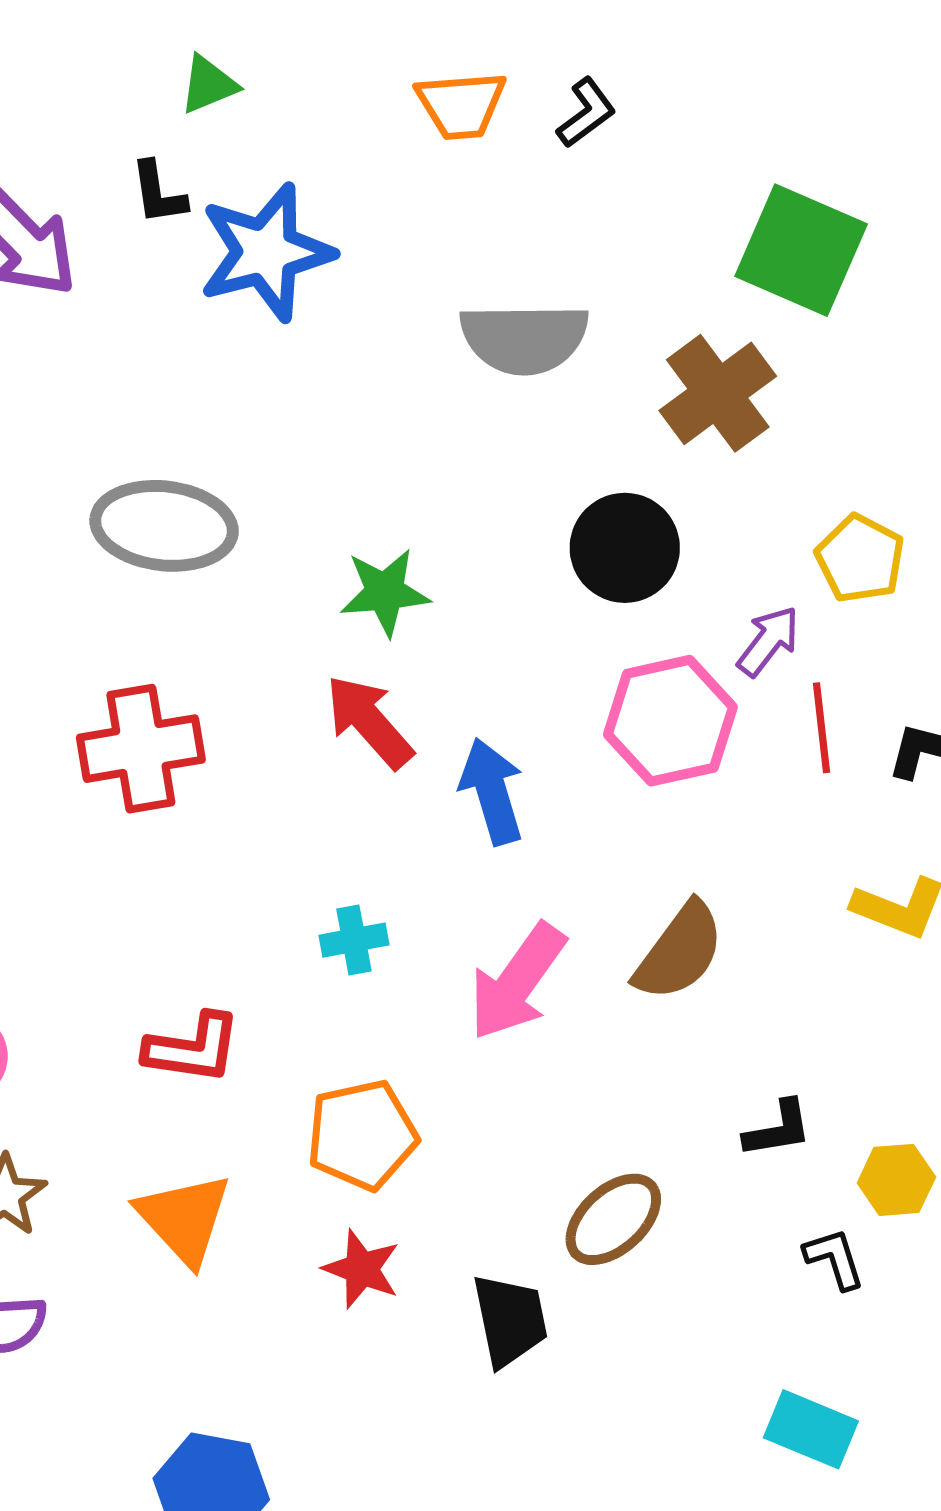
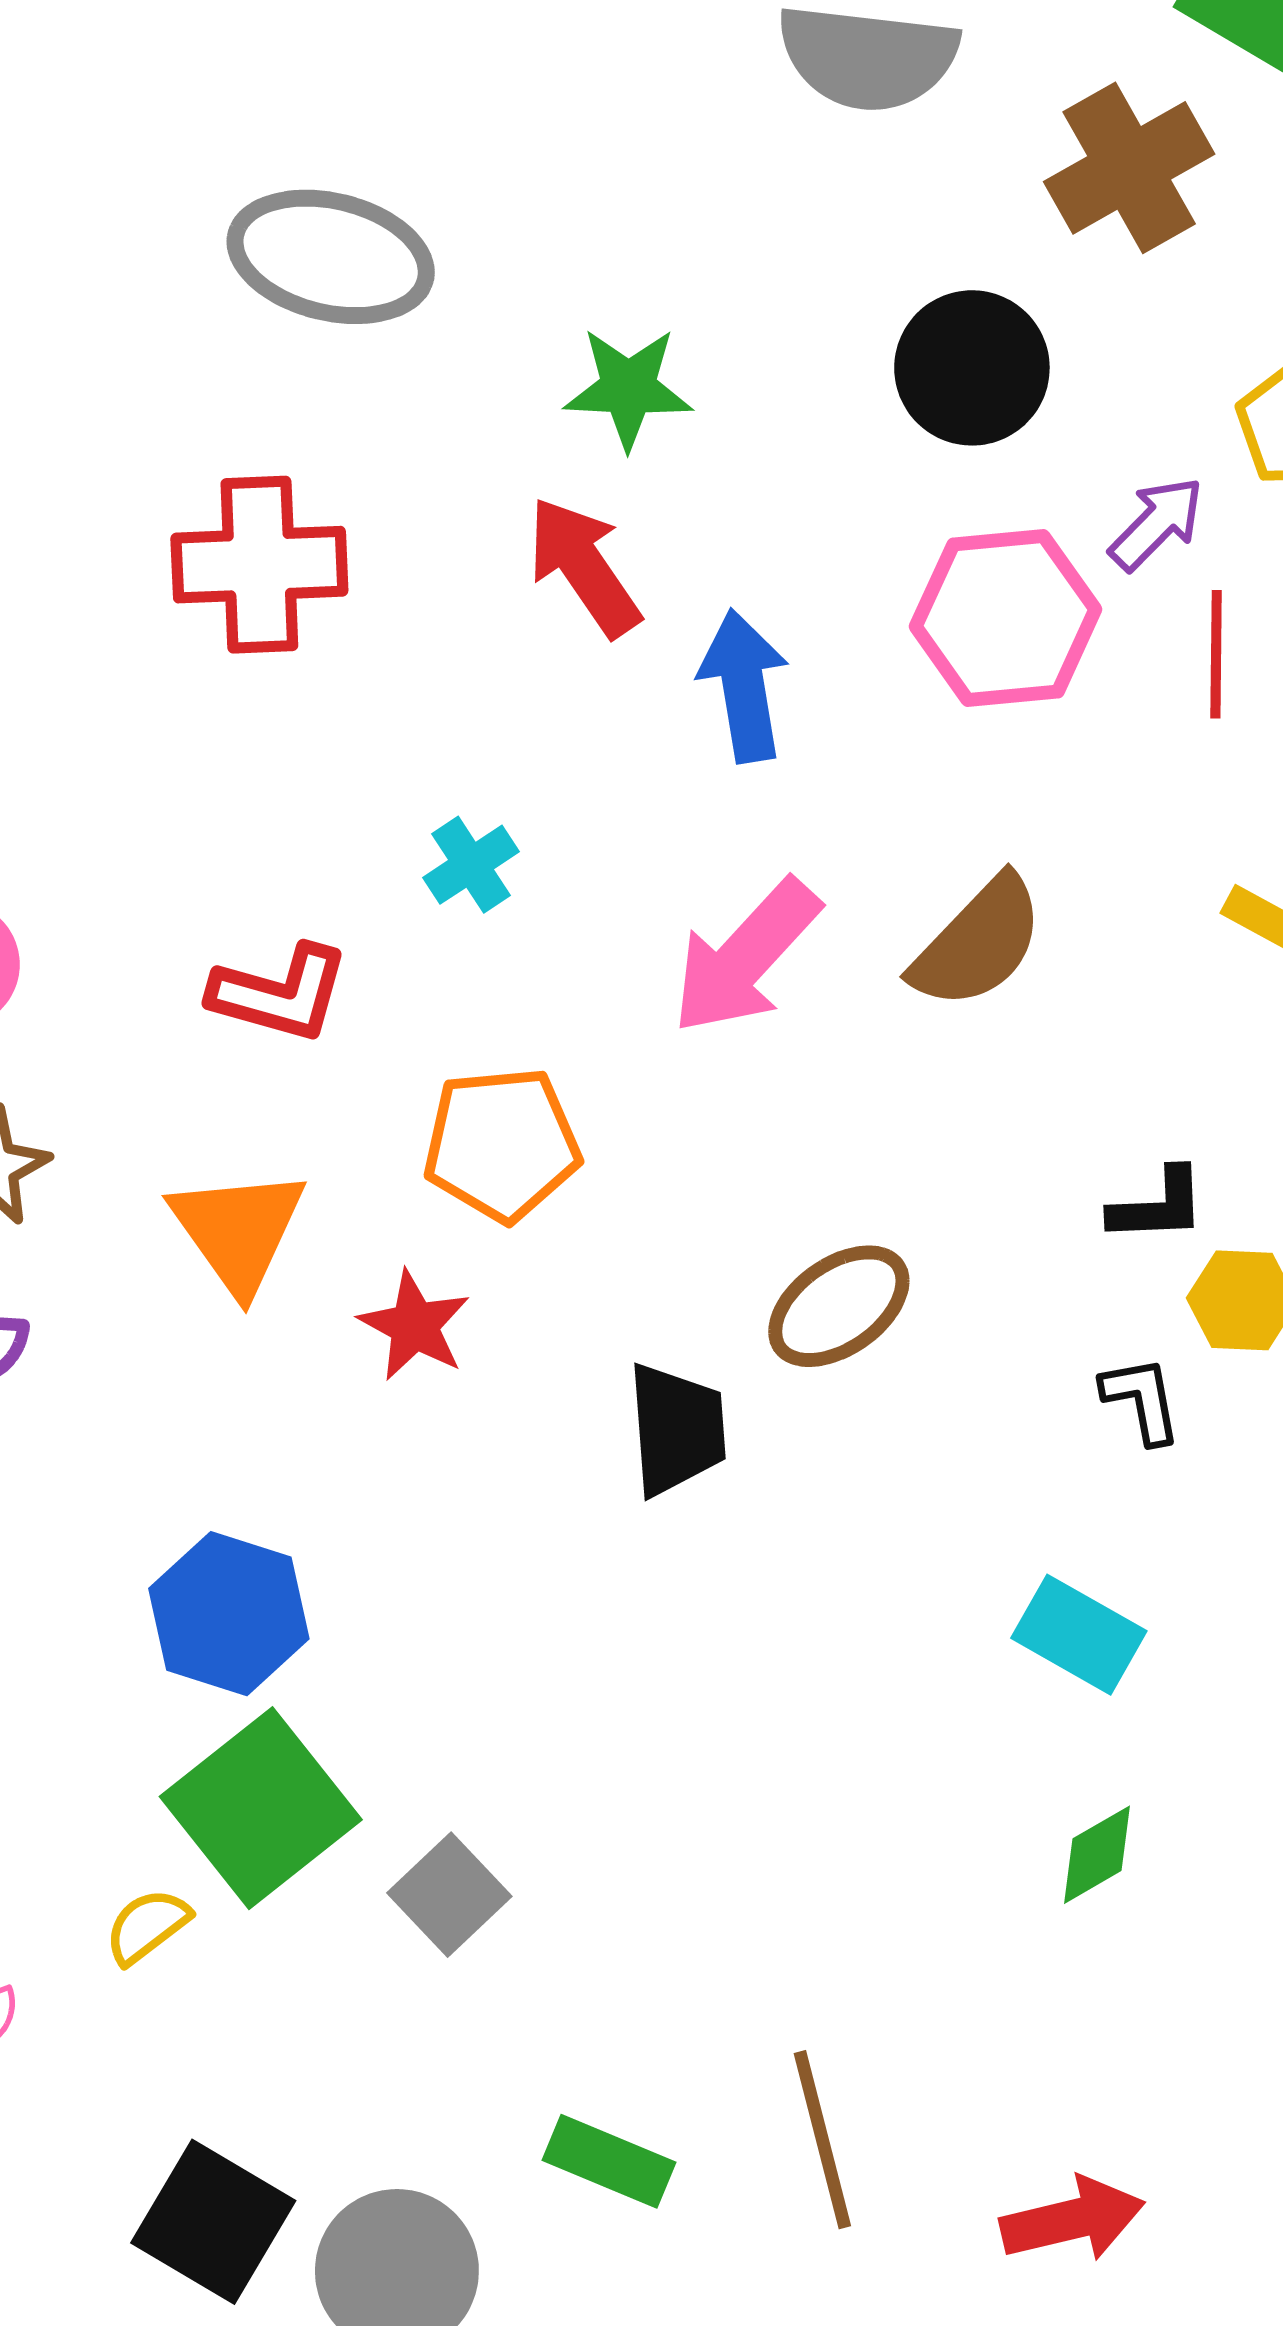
cyan cross: (354, 940) -> (471, 865), moved, turned -30
black L-shape: (778, 1129) -> (1158, 1206), moved
red star: (362, 1269) -> (414, 1326), moved

